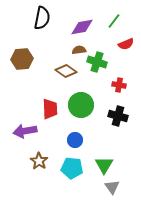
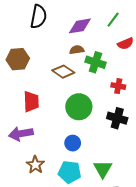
red trapezoid: (50, 109) -> (31, 102), moved

